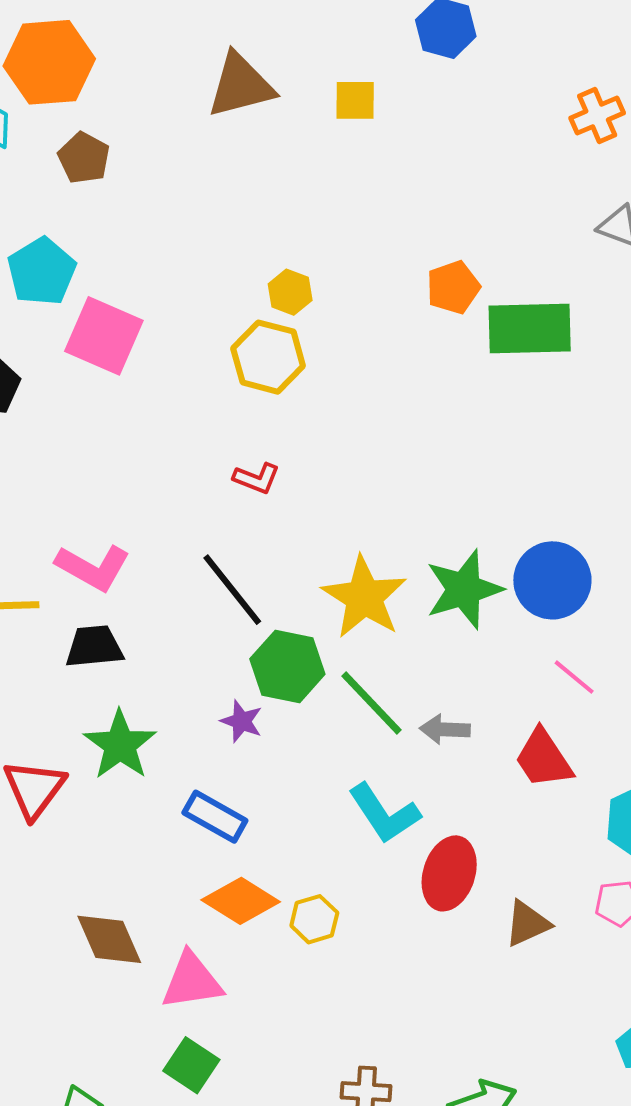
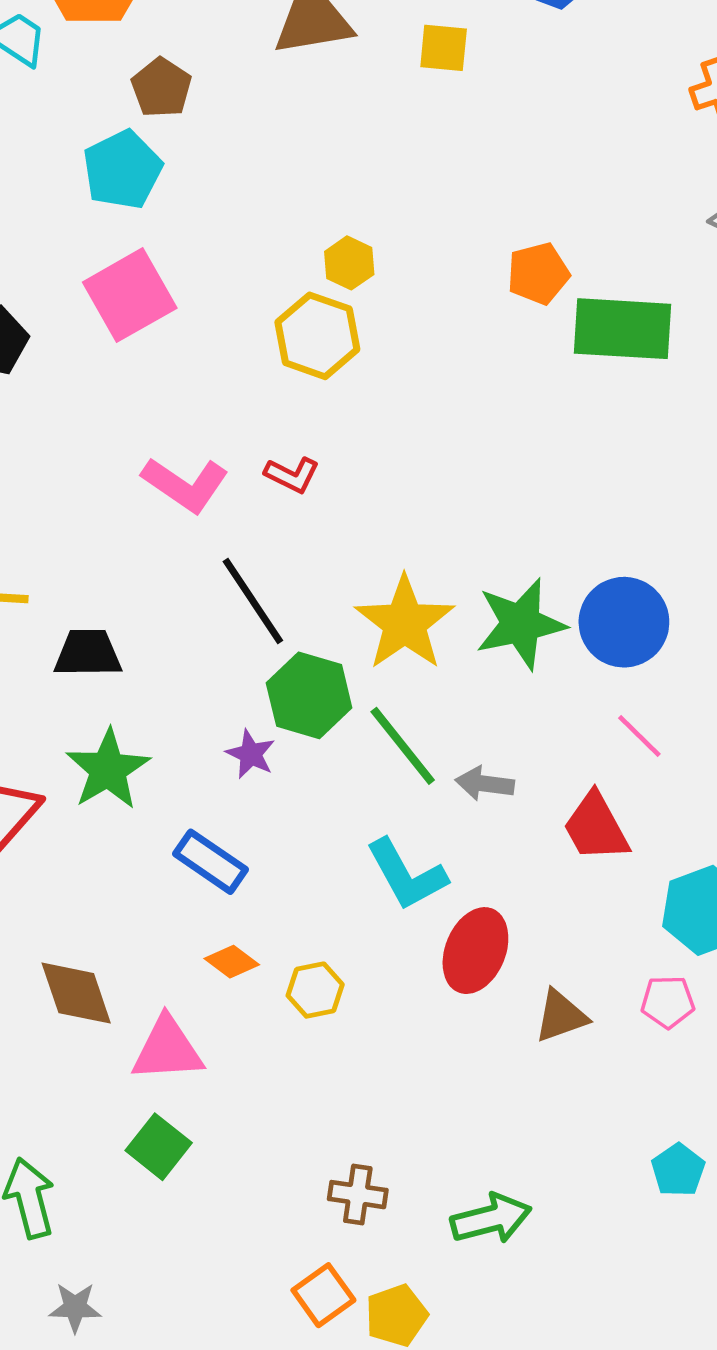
brown pentagon: (84, 158) -> (161, 88), moved
cyan pentagon: (42, 272) -> (122, 170), moved
pink square: (104, 336) -> (130, 295), turned 32
pink L-shape: (93, 567) -> (185, 485), moved
orange diamond: (241, 901) -> (232, 962), size x0.6

